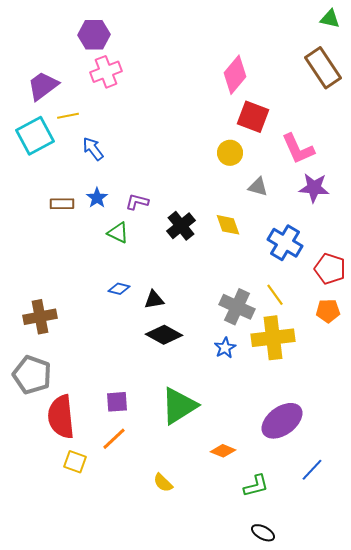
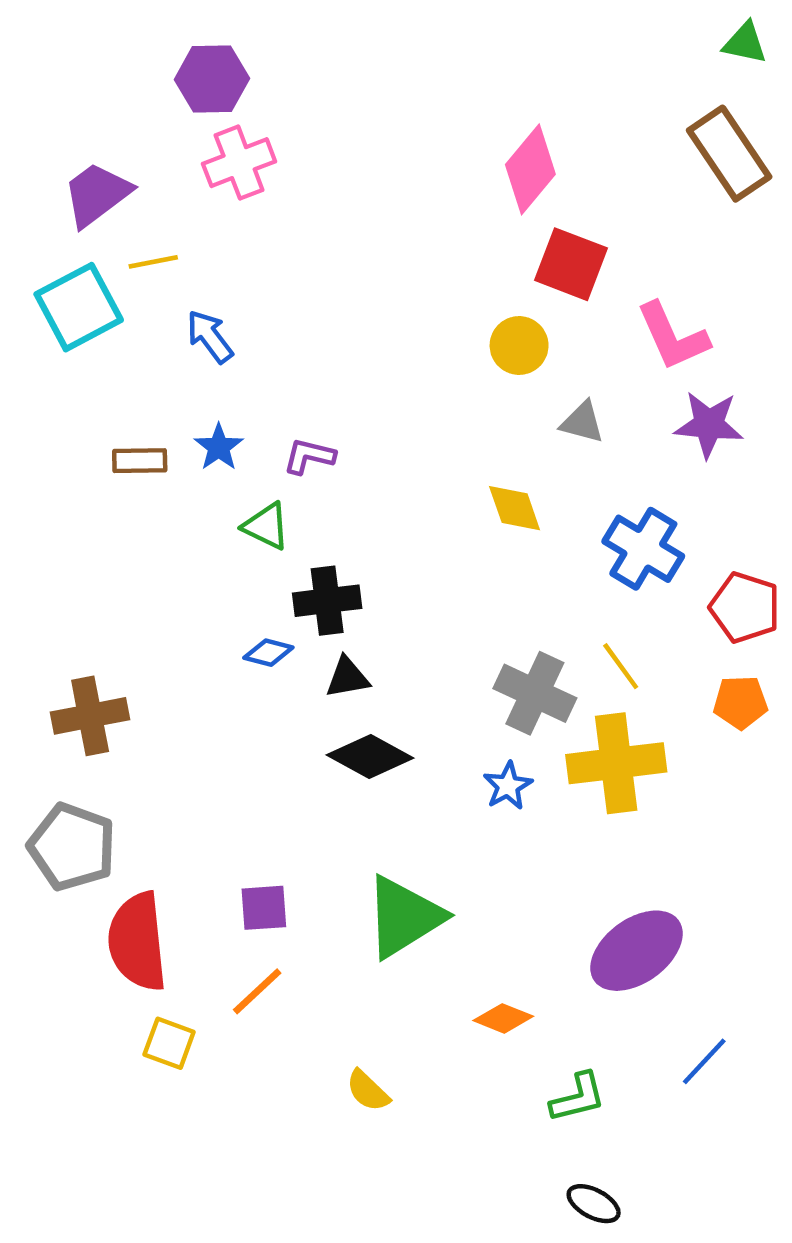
black cross: (181, 226) -> (327, 601), moved, turned 32

